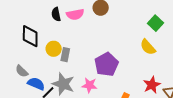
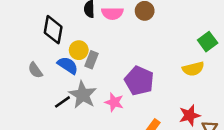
yellow semicircle: (148, 47) -> (193, 69), turned -72
purple pentagon: (106, 64) -> (139, 81), turned -30
blue semicircle: (36, 84) -> (68, 65), moved

